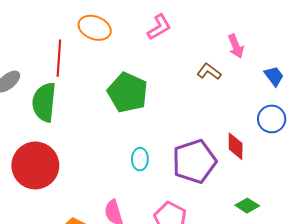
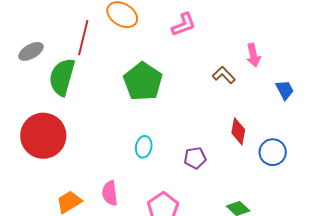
blue circle: (272, 119) -> (273, 152), moved
red diamond: (236, 146) -> (238, 131), moved
purple pentagon: (194, 161) -> (195, 158), size x0.5

